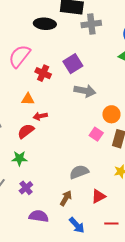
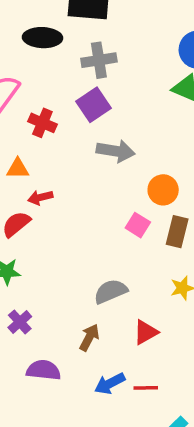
gray cross: (91, 24) -> (99, 60), moved
red line: (111, 224) -> (146, 388), moved
blue arrow: (77, 225) -> (110, 384), turned 108

